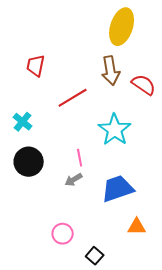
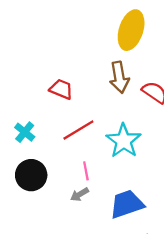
red trapezoid: (36, 66) -> (61, 89), moved, turned 100
red line: (73, 98) -> (78, 130), moved

